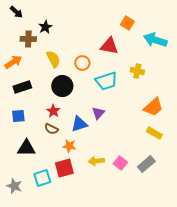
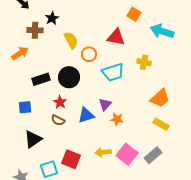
yellow semicircle: (53, 59) -> (71, 40), moved
black rectangle: (22, 87) -> (41, 79), moved
orange star: (69, 146) -> (117, 119), moved
black triangle: (26, 148) -> (33, 139), turned -36
pink square: (120, 163) -> (127, 154), size x1.5
red square: (64, 168) -> (71, 159), turned 36

